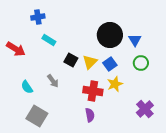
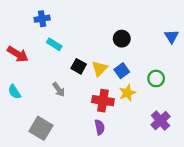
black circle: (110, 35) -> (122, 39), size x0.6
blue triangle: (135, 40) -> (172, 36), moved
green circle: (141, 63) -> (156, 78), moved
cyan semicircle: (27, 87) -> (14, 92), moved

